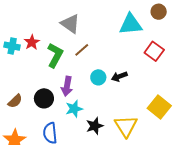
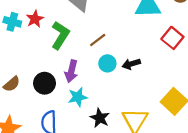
brown line: (82, 50) -> (98, 40), moved
black star: (95, 126) -> (100, 118), turned -30

